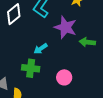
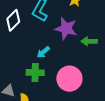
pink circle: (64, 77) -> (69, 79), size x1.6

